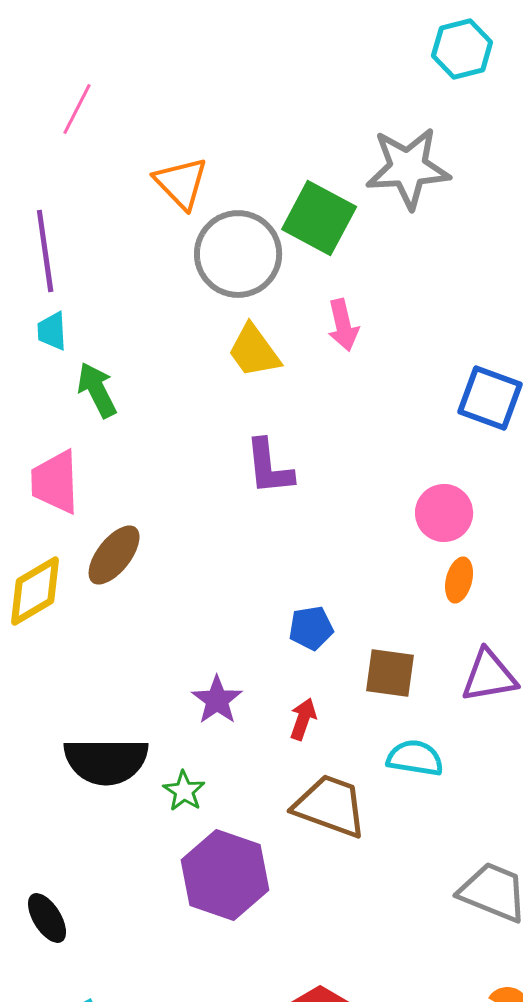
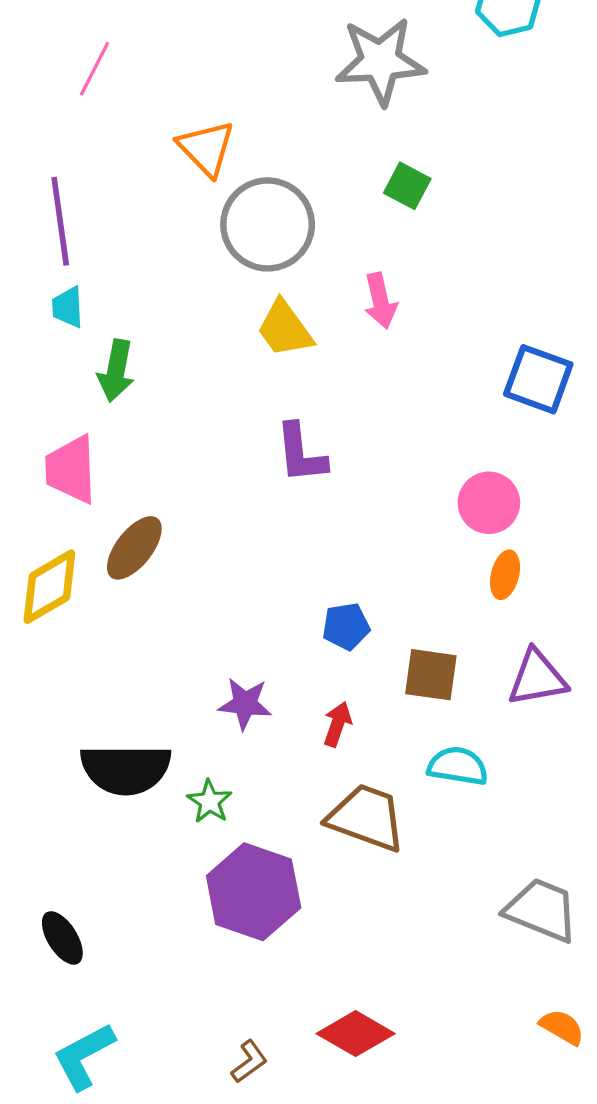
gray star: (408, 168) -> (380, 61), moved
green square: (319, 218) -> (407, 186), moved, size x0.6
green arrow: (97, 390) -> (116, 371), turned -142
purple star: (217, 700) -> (245, 704), turned -30

